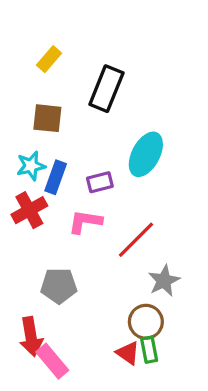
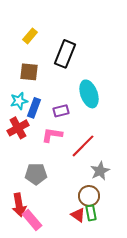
cyan ellipse: (146, 154) -> (89, 94), turned -48

